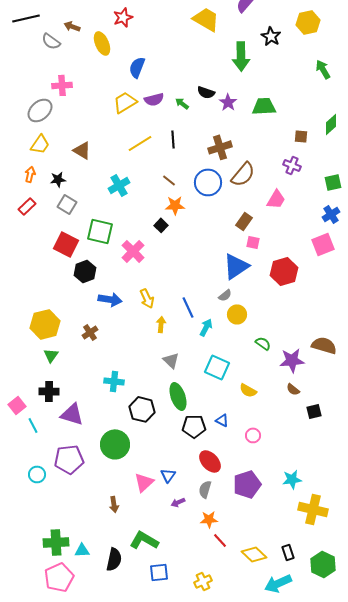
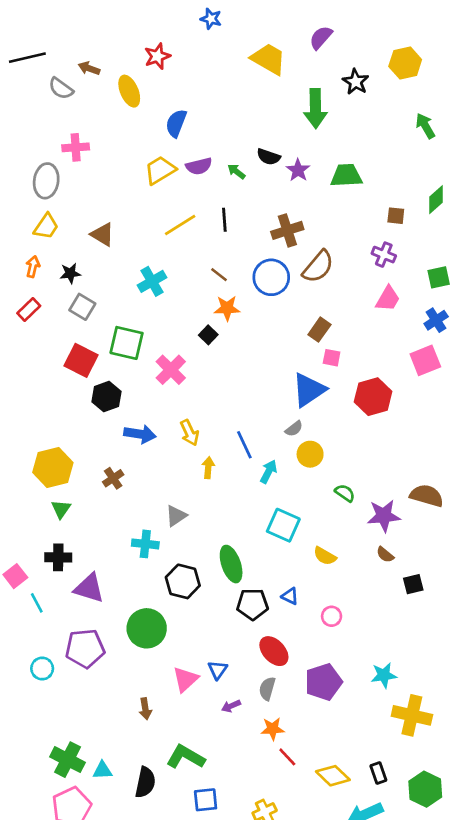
gray ellipse: (40, 110) -> (46, 181), turned -40
pink trapezoid: (276, 199) -> (388, 299), moved
gray triangle: (171, 360) -> (176, 516), moved, turned 42
green cross: (56, 542) -> (68, 760), turned 30

